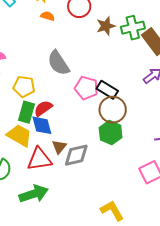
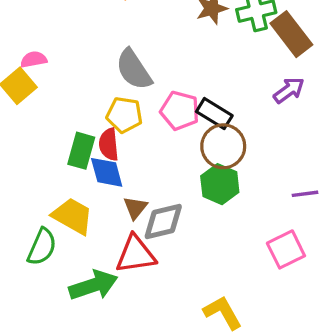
yellow pentagon: (24, 87) -> (124, 115), moved
red semicircle: (43, 108) -> (109, 144), turned -60
yellow trapezoid: (19, 135) -> (73, 216), moved
red triangle: (39, 159) -> (136, 254), moved

